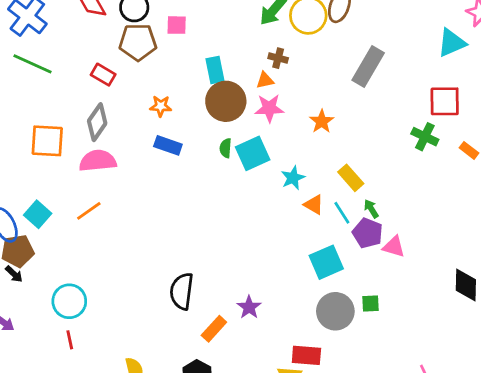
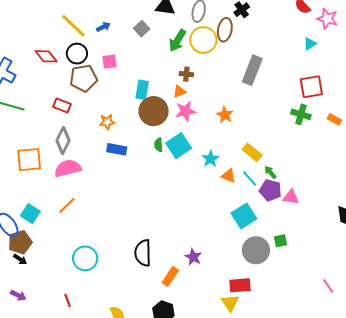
cyan triangle: (452, 43) -> (310, 44), size x0.6
cyan rectangle: (215, 70) -> (142, 90), turned 30
cyan circle: (69, 301) -> (85, 258), moved

